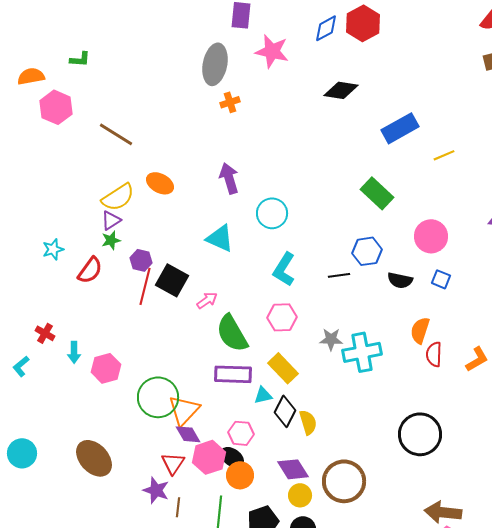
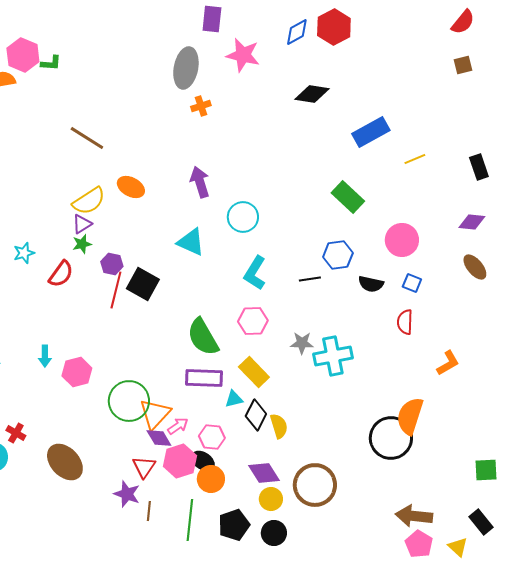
pink hexagon: (56, 107) -> (23, 55), moved
pink arrow: (207, 300) -> (178, 426), moved
orange semicircle: (420, 330) -> (410, 416), moved, size x1.4
red cross: (45, 333) -> (16, 433), moved
red semicircle: (434, 354) -> (405, 322), moved

